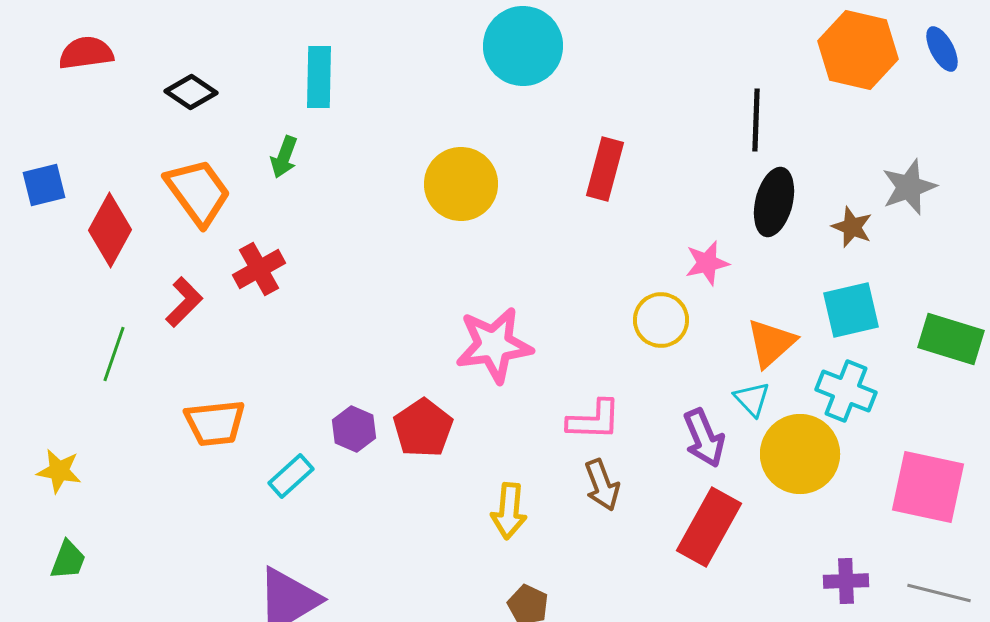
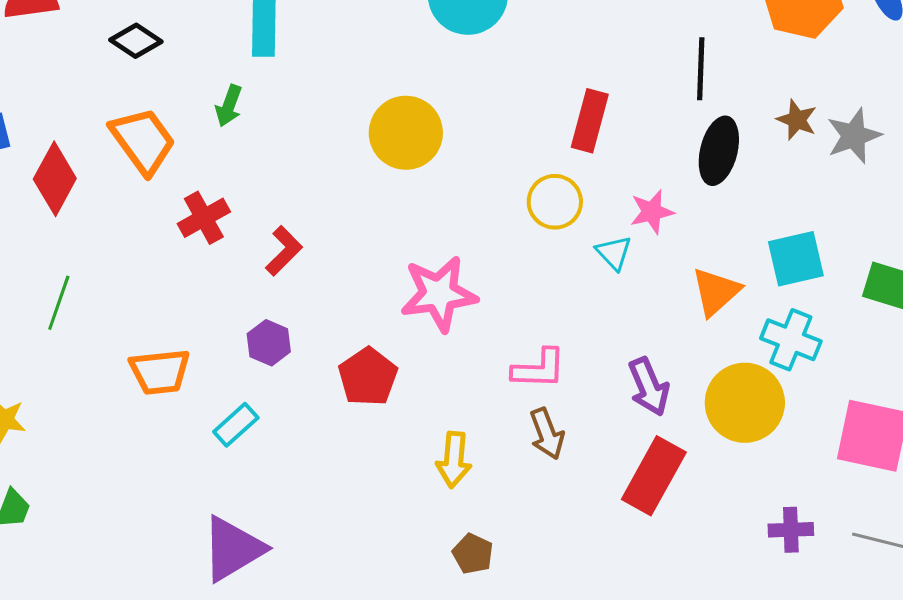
red rectangle: (605, 169) -> (590, 121), moved
brown star: (852, 227) -> (797, 120), moved
red L-shape: (184, 302) -> (284, 251), moved
yellow circle: (661, 320) -> (555, 202), moved
cyan triangle: (752, 399) -> (614, 253), moved
purple hexagon: (354, 429) -> (269, 343), moved

